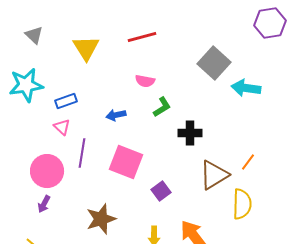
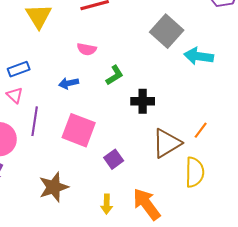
pink semicircle: (145, 81) -> (87, 49), moved

